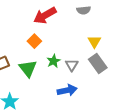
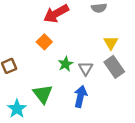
green triangle: (28, 69) -> (43, 94), moved
blue arrow: (67, 90) -> (81, 96), turned -66

